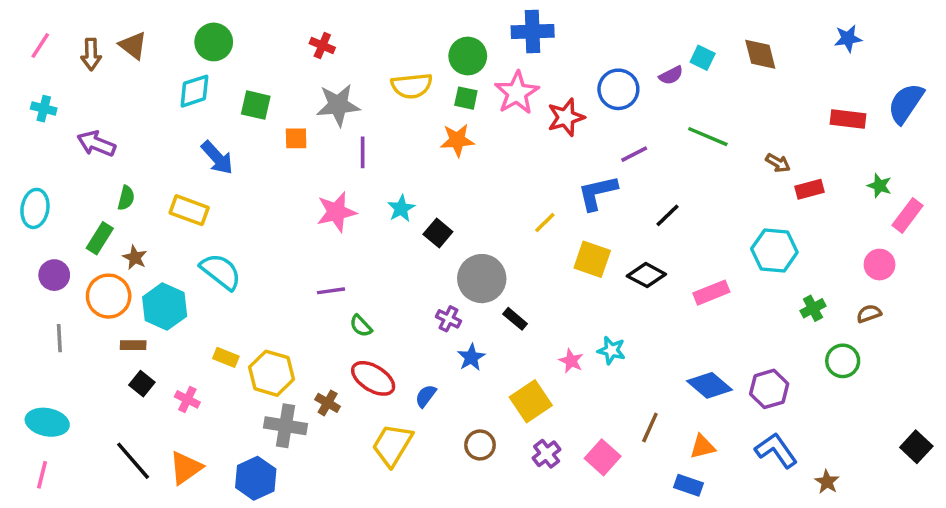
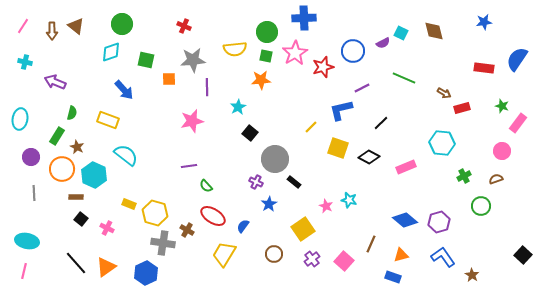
cyan star: (401, 208) -> (238, 107), moved

